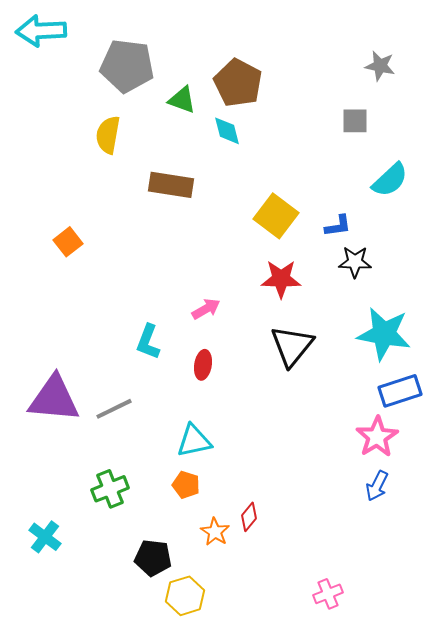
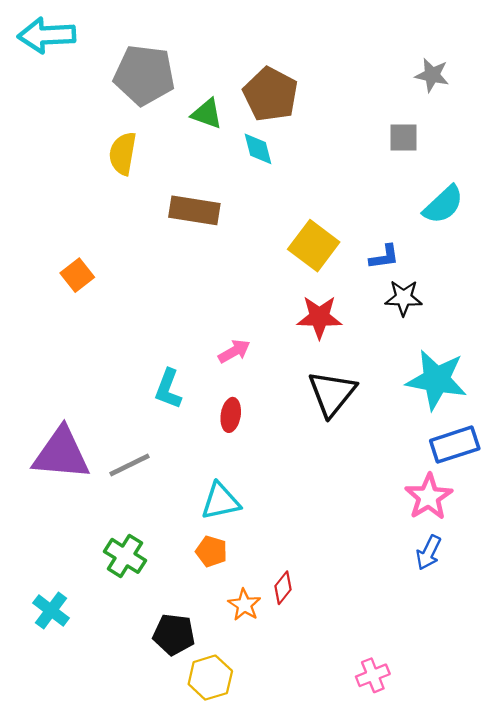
green cross: (110, 489) -> (125, 556), turned -36

